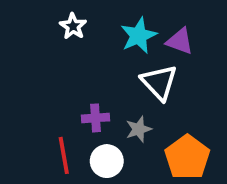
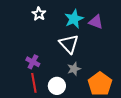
white triangle: (159, 82) -> (69, 44), moved
purple cross: (96, 118) -> (33, 62), moved, turned 32

